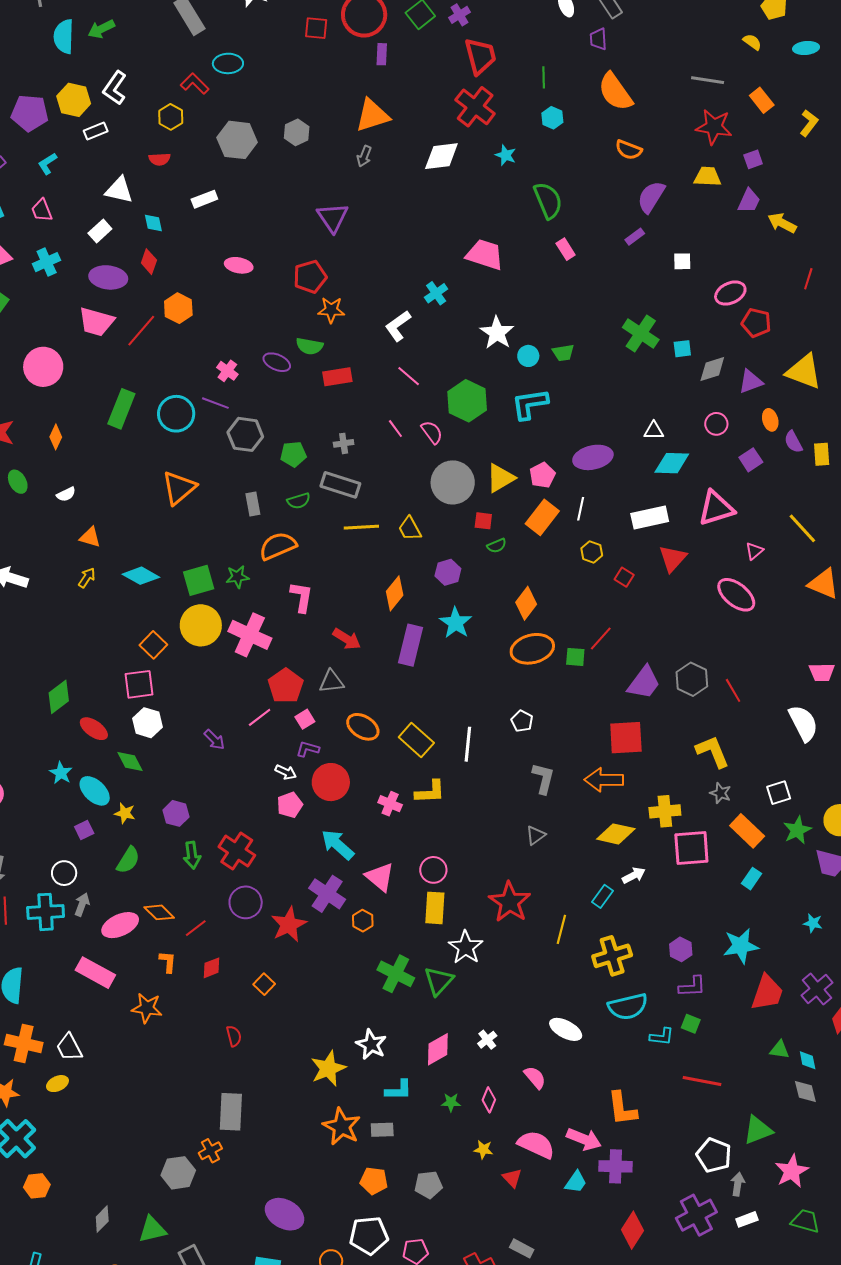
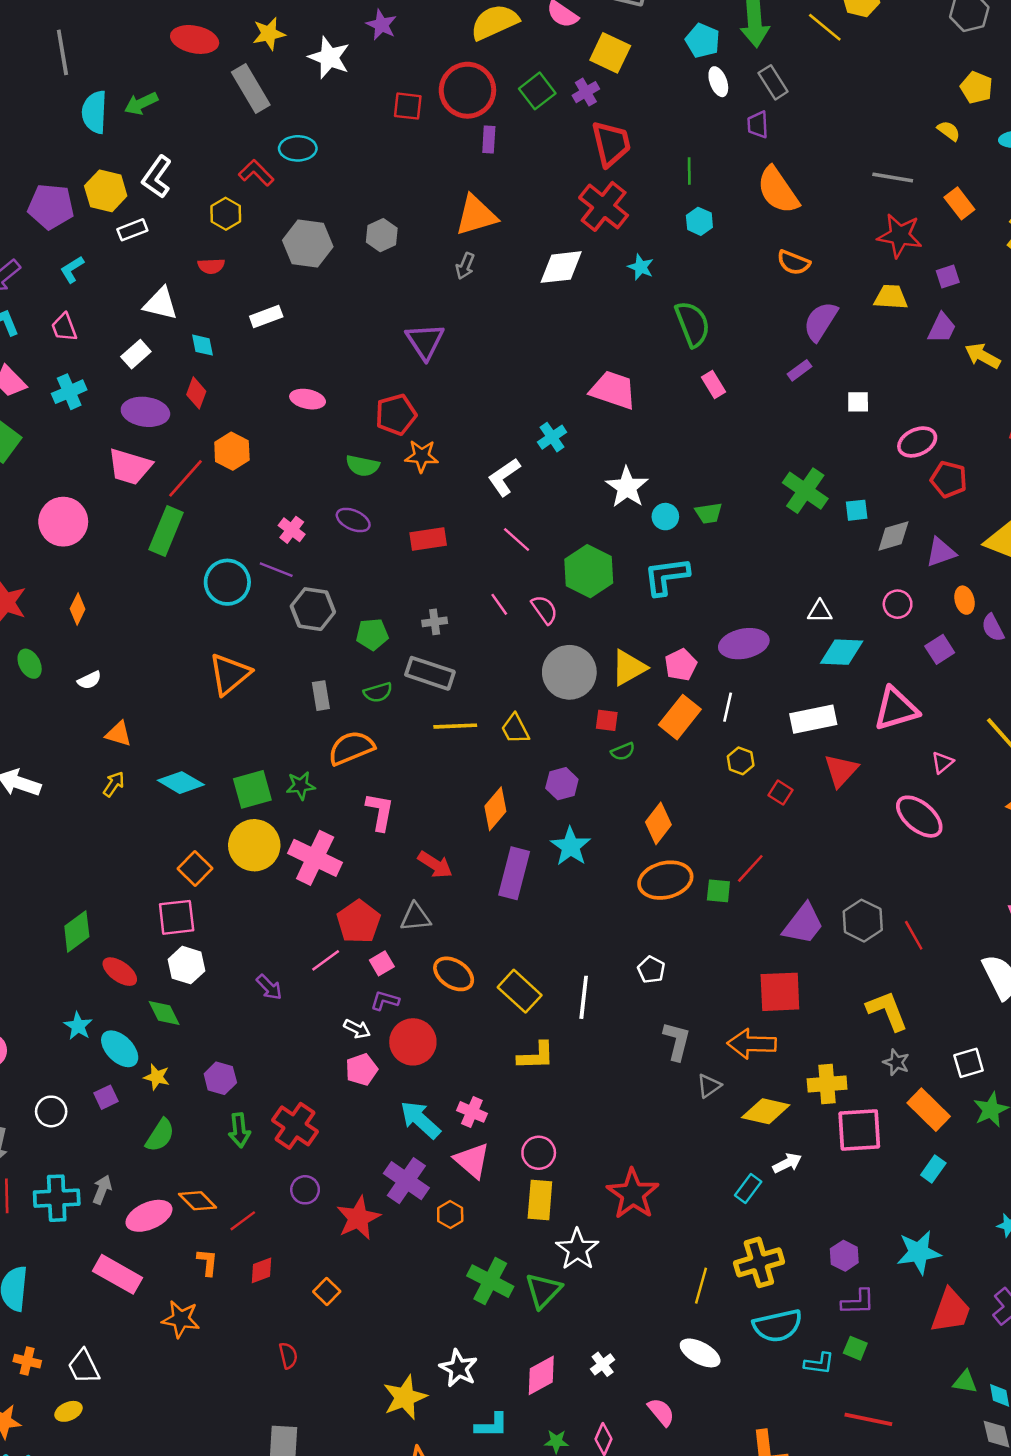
green semicircle: (309, 346) -> (363, 466), moved
green rectangle: (121, 409) -> (166, 531), moved
pink cross: (390, 804) -> (472, 1112), moved
gray triangle: (536, 835) -> (709, 1086), moved
white circle: (64, 873) -> (51, 1111), moved
purple circle: (246, 902) -> (305, 1190), size x0.7
yellow line: (561, 929) -> (701, 1286), moved
orange cross: (24, 1044) -> (27, 1361), size x0.6

